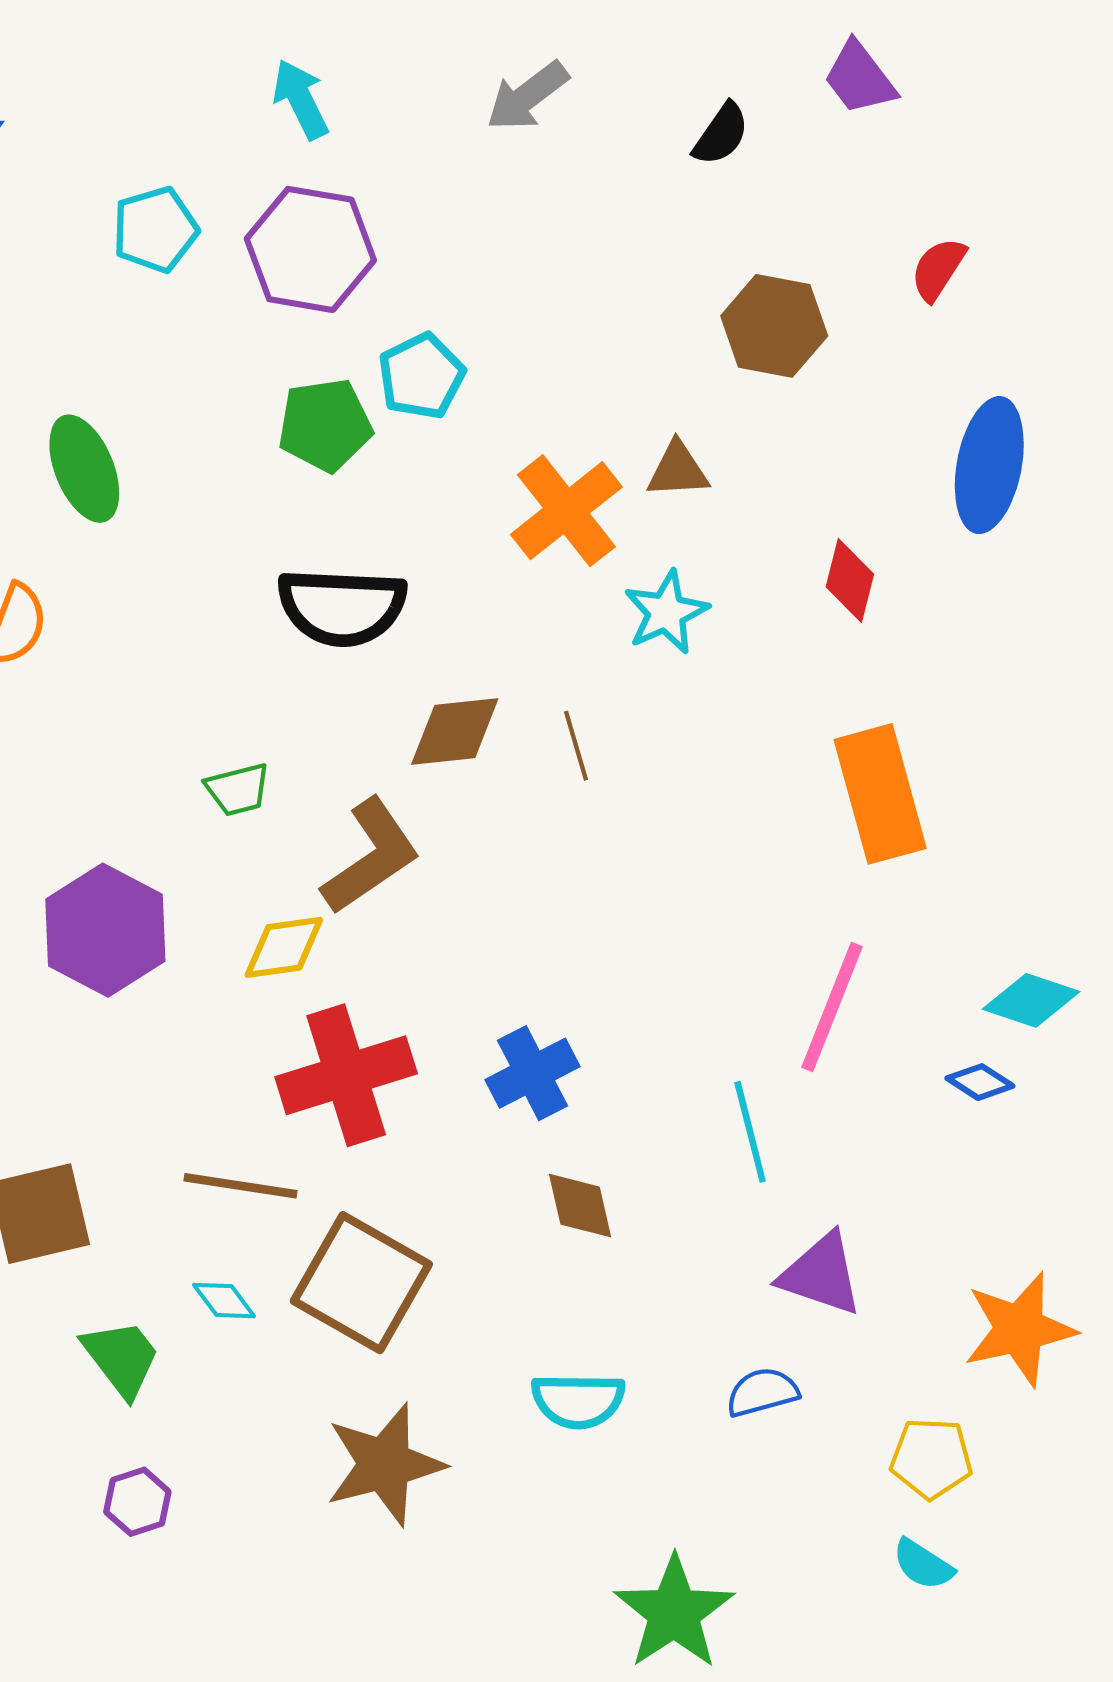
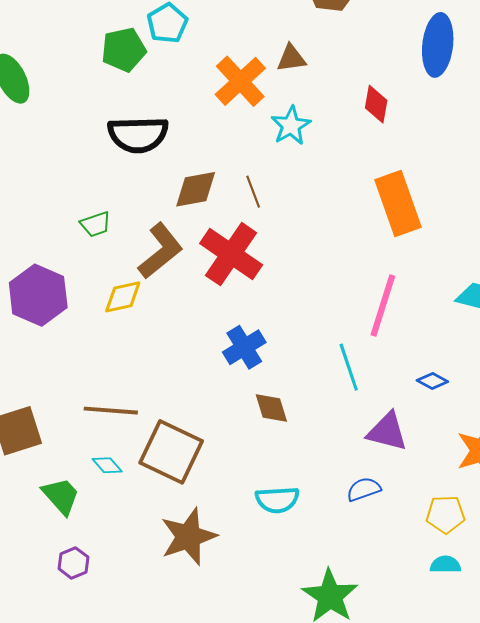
red cross: (346, 1075) -> (231, 254), moved, turned -34
blue diamond: (980, 1082) -> (432, 381), moved
cyan semicircle: (923, 1564) -> (445, 565), turned 152

